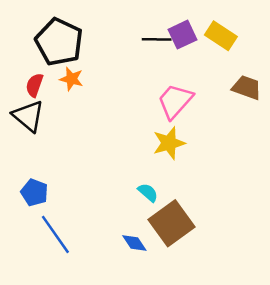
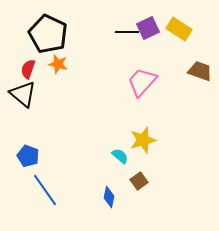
yellow star: (169, 143) -> (143, 140), moved
brown square: (171, 223) -> (139, 181), size x0.5
blue diamond: (134, 243) -> (109, 197), turned 45

